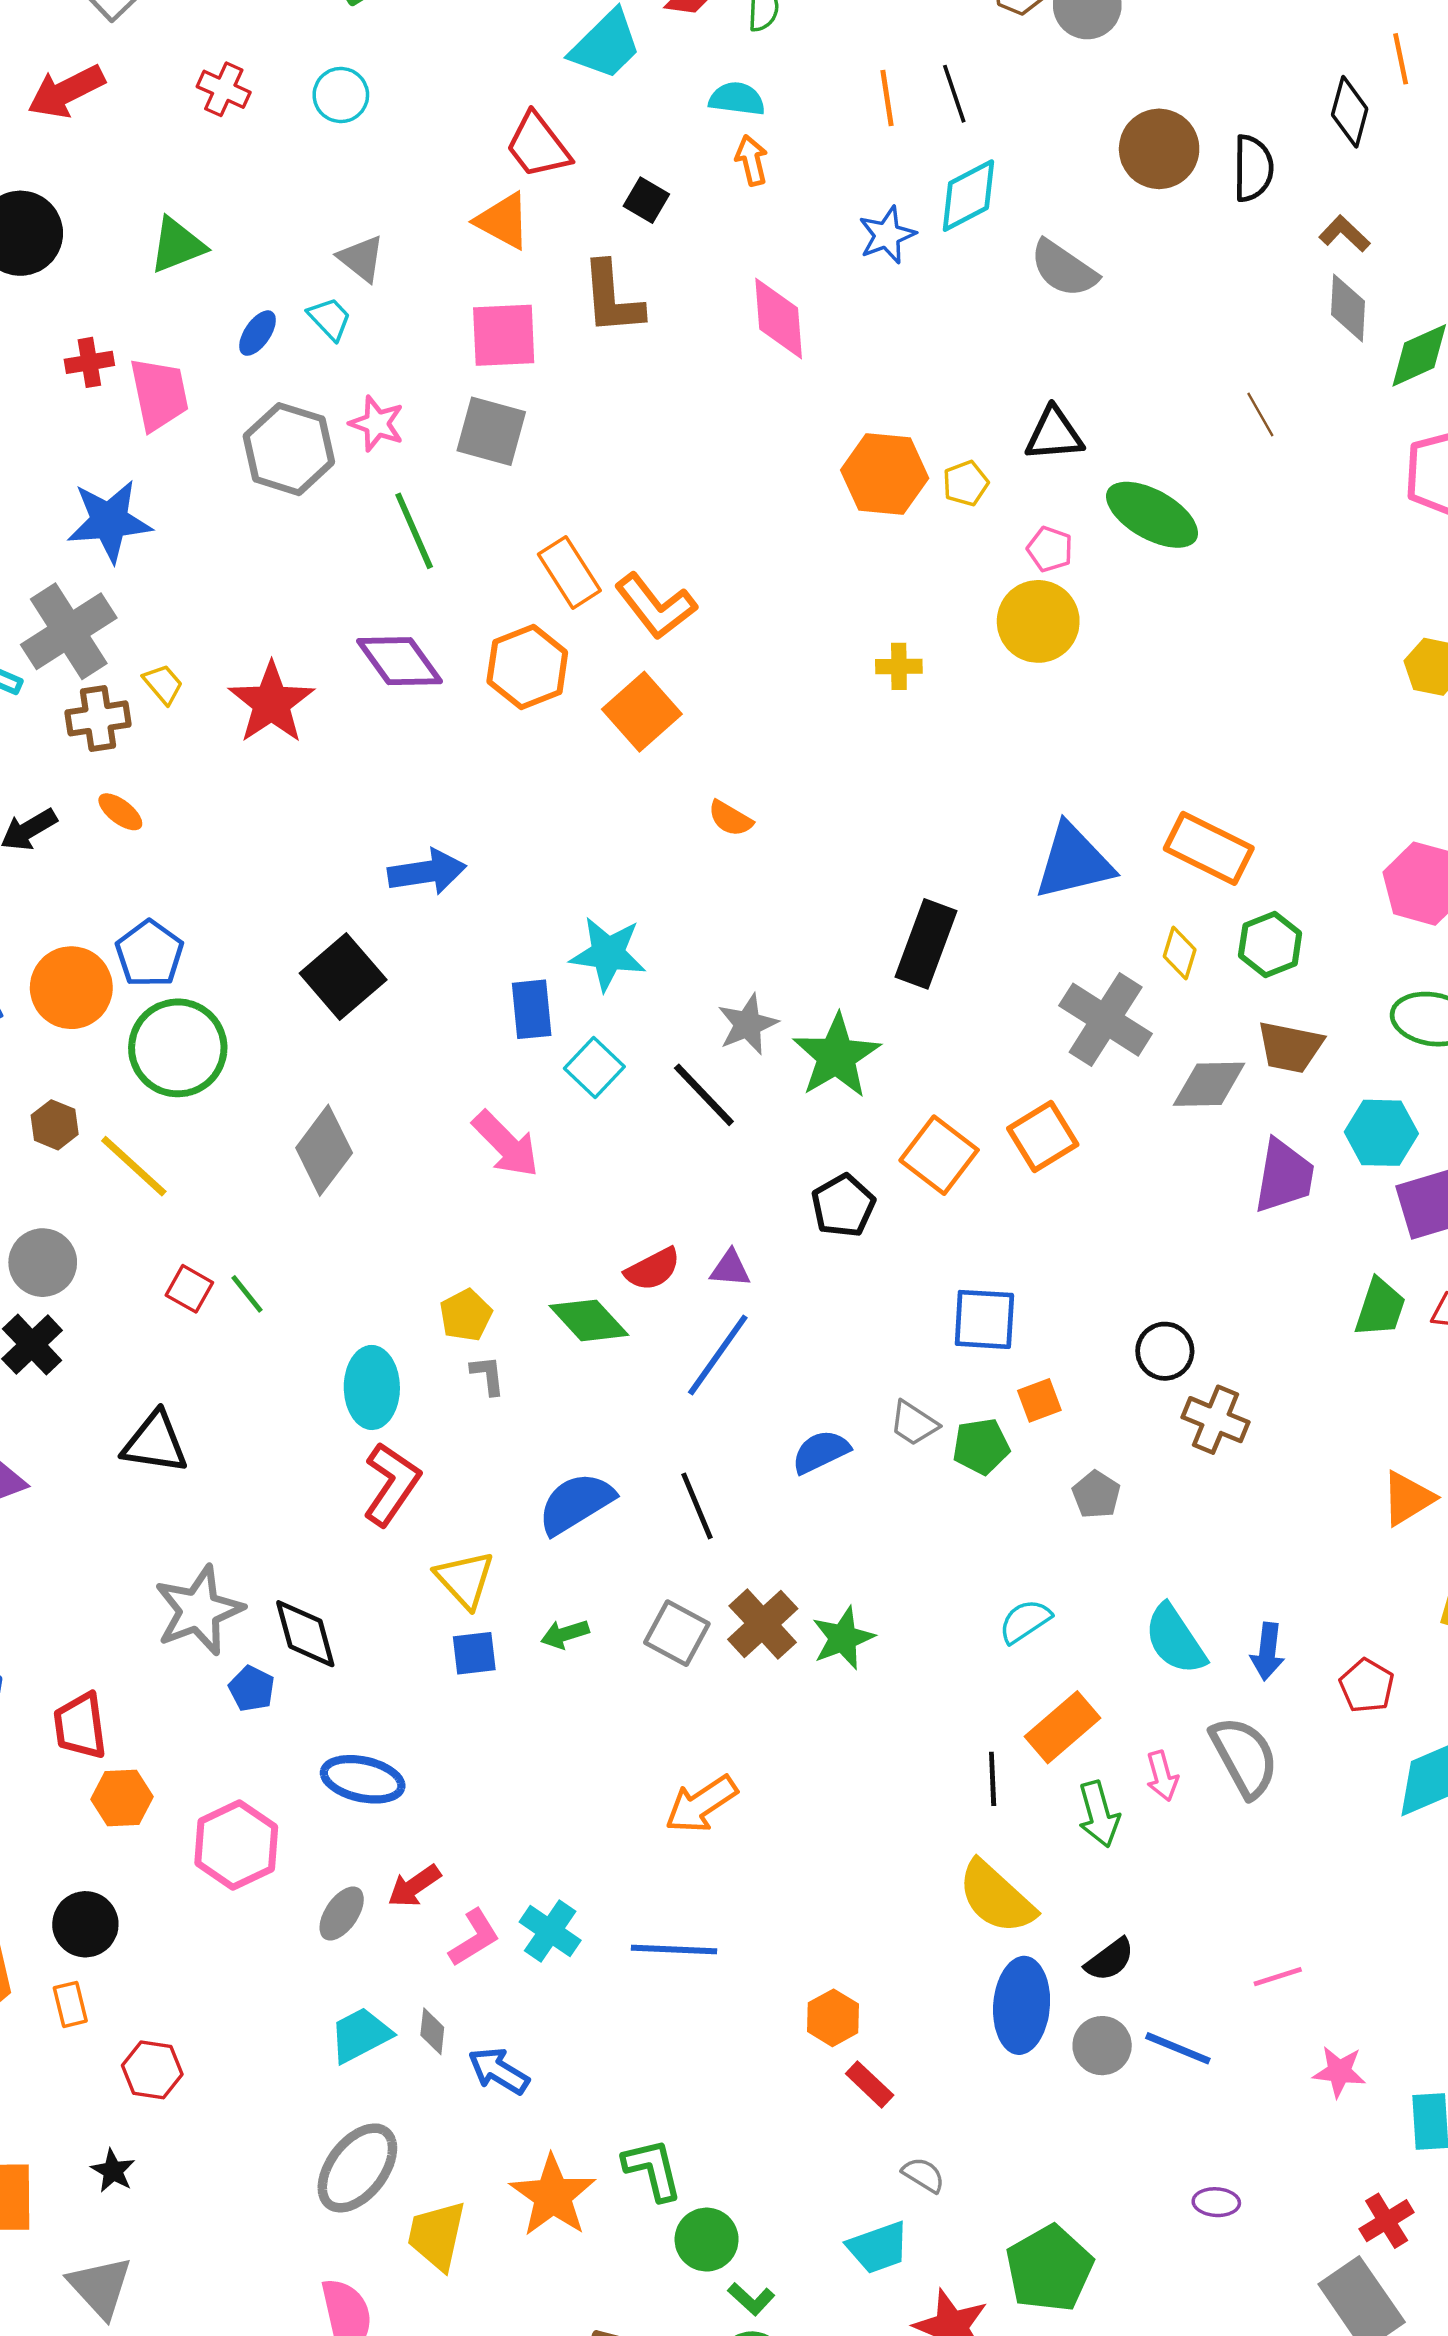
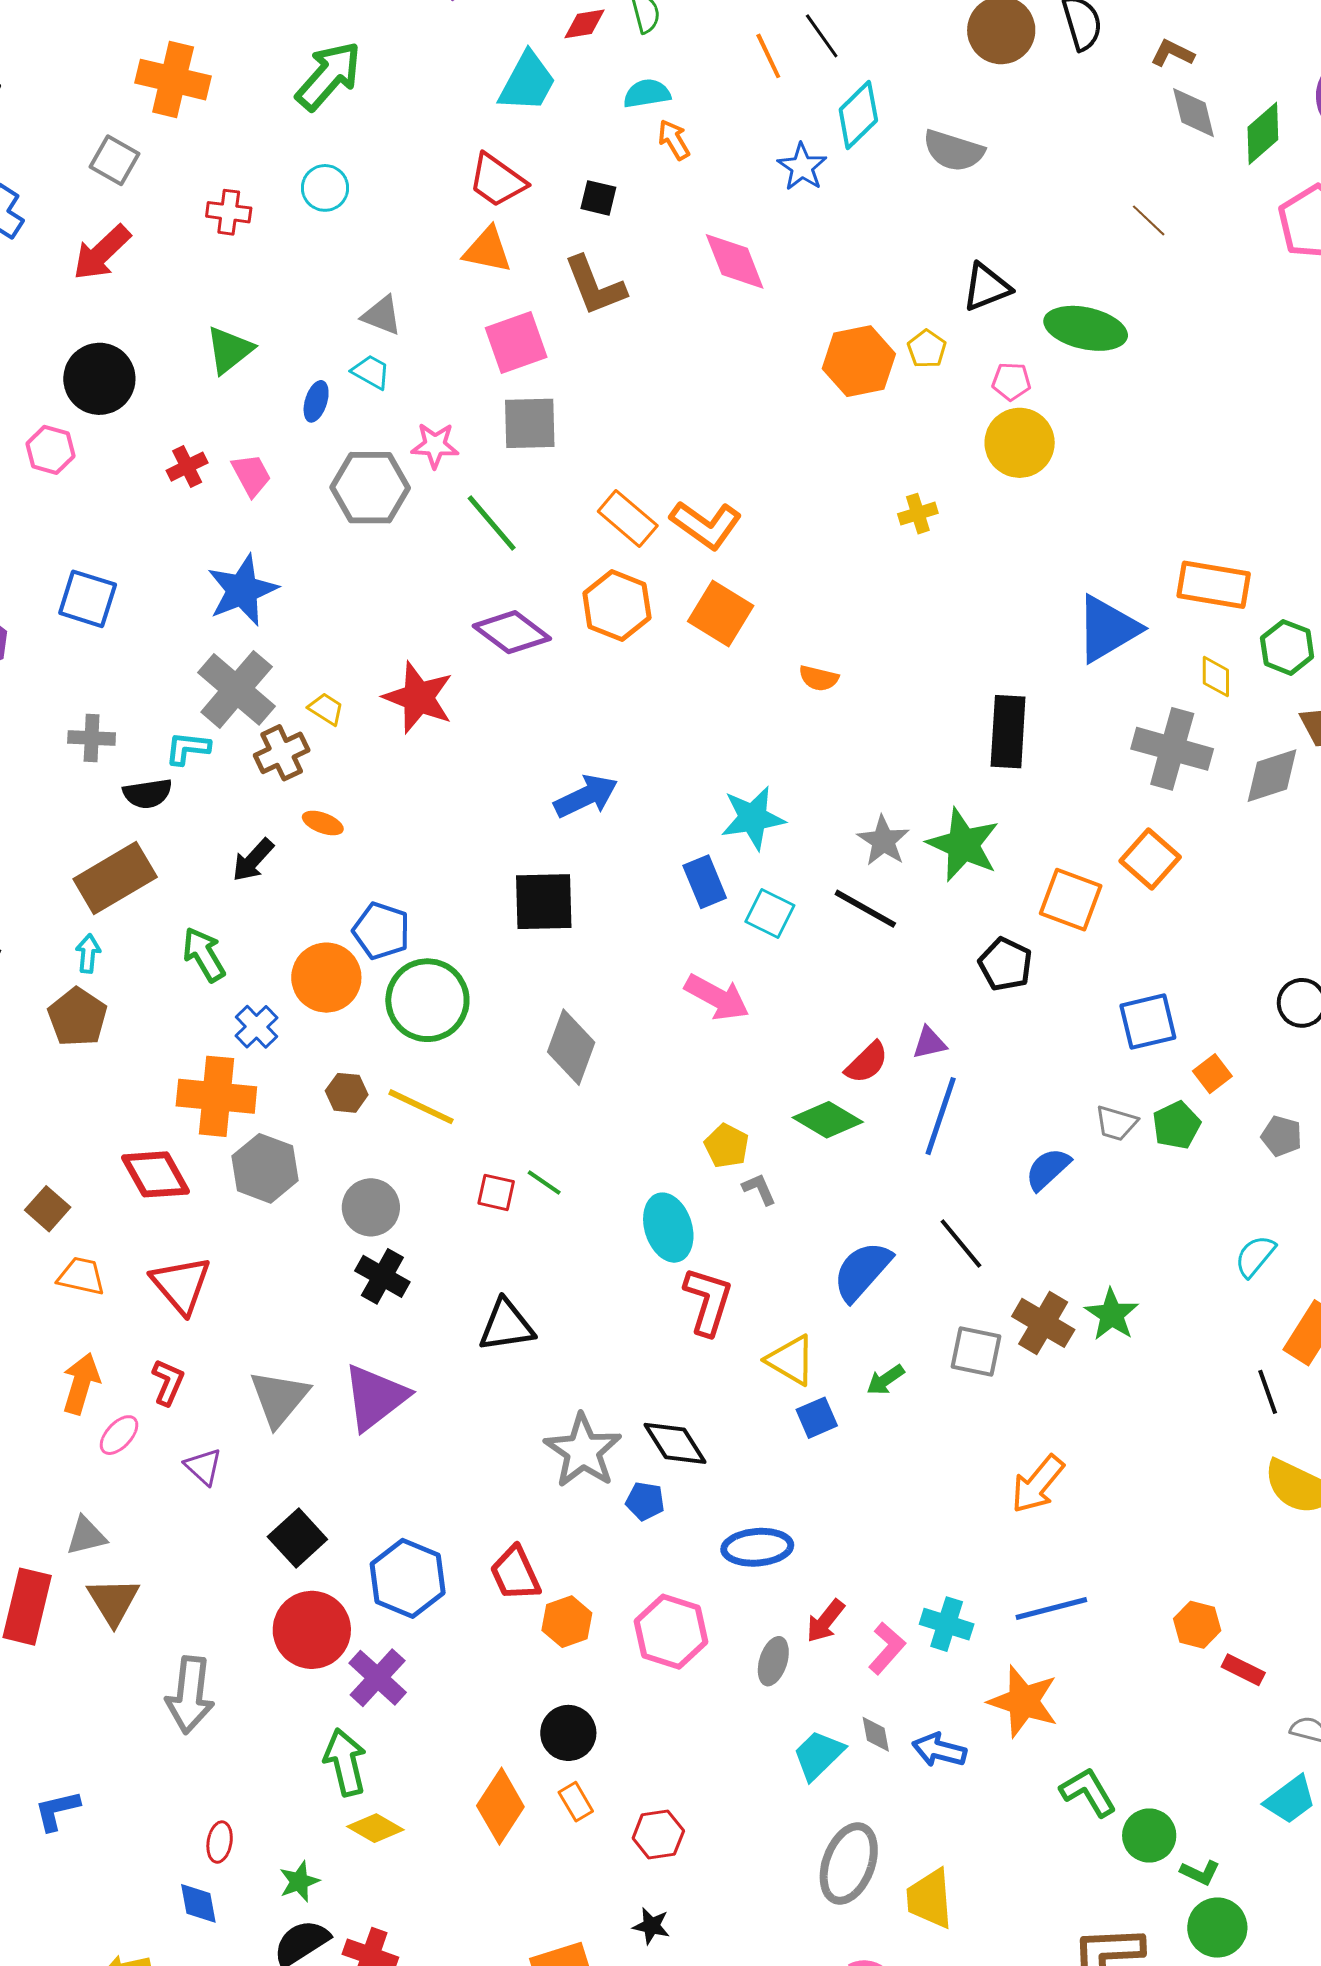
pink trapezoid: (159, 394) -> (251, 475), size x0.7
black square: (343, 976) -> (544, 902), turned -34
orange star: (553, 2196) -> (1023, 1701), moved

